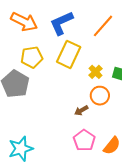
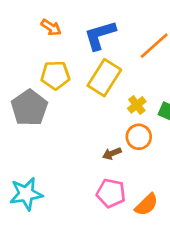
orange arrow: (24, 22) -> (51, 27), size x0.6
pink pentagon: (84, 140) -> (111, 193), turned -30

